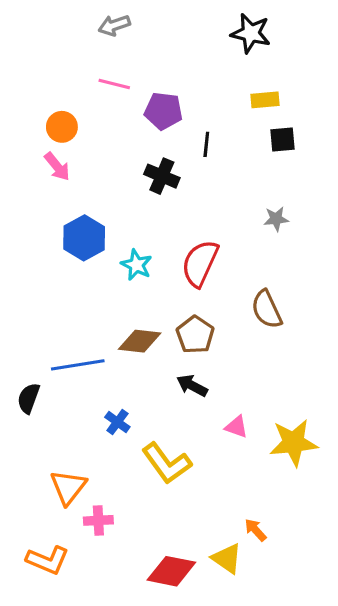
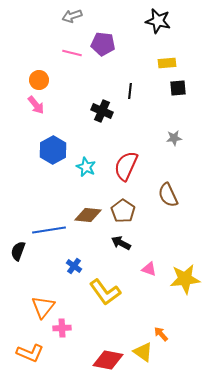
purple pentagon: (163, 111) -> (103, 44), moved

